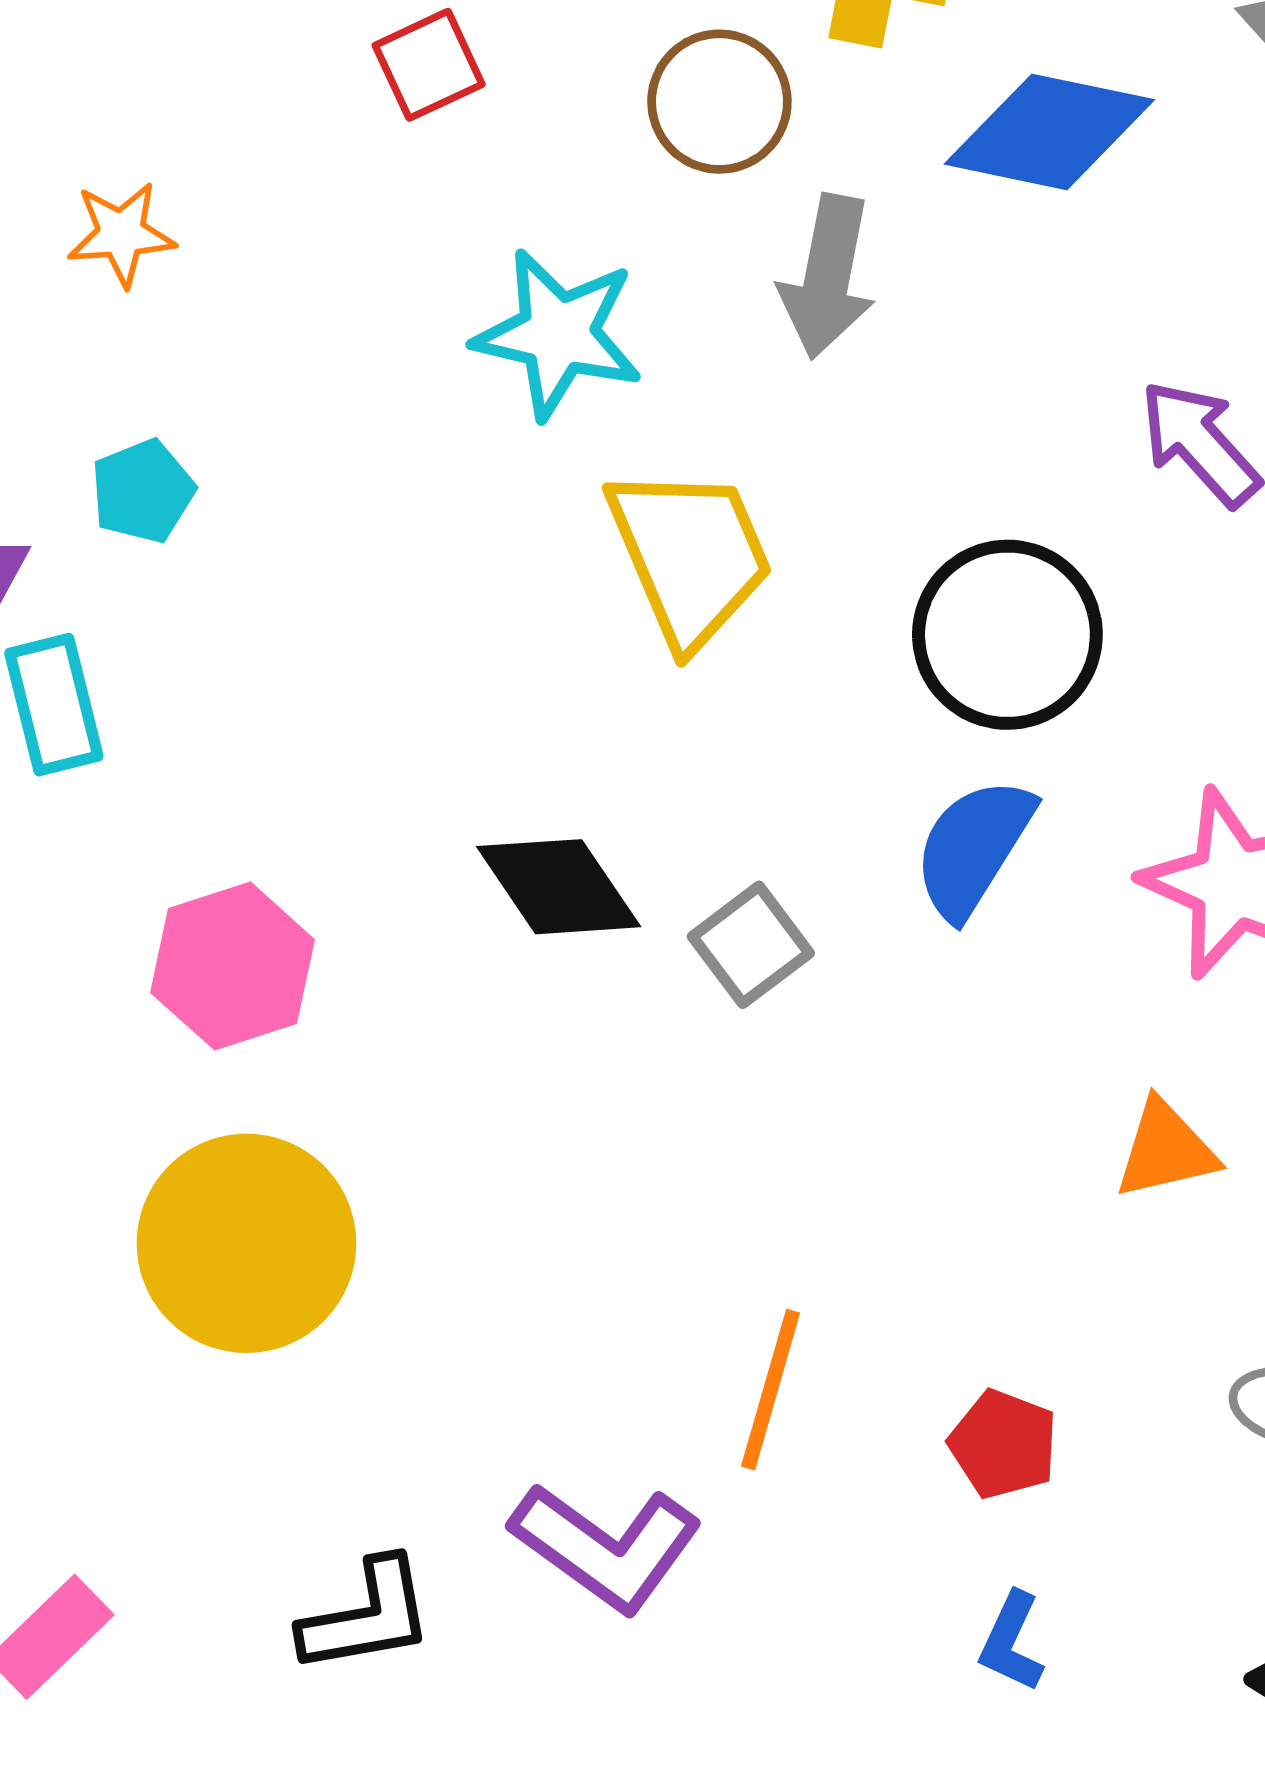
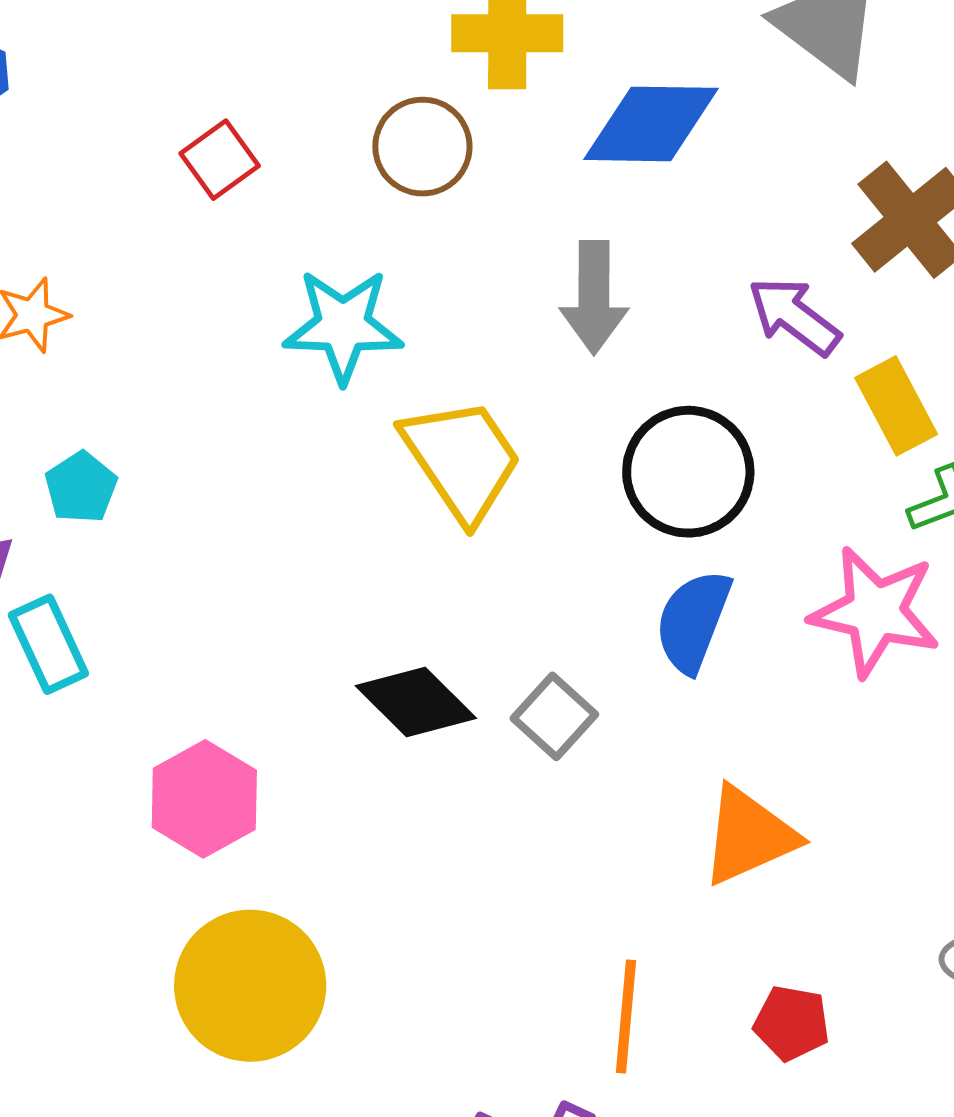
gray arrow: (828, 277) -> (594, 297), moved
orange triangle: (1166, 1150) -> (749, 836), moved, size x1.4

